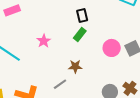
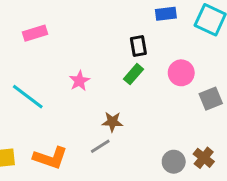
pink circle: (112, 48) -> (181, 73), moved
brown star: (75, 66) -> (112, 122), moved

